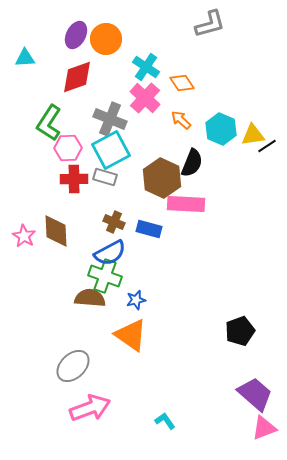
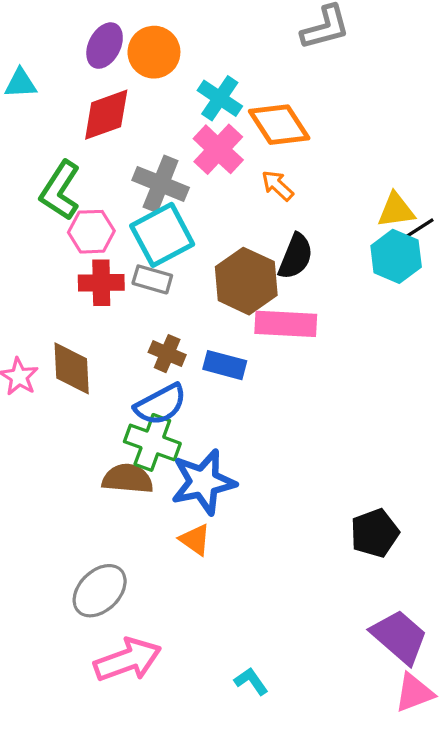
orange diamond: (182, 83) -> (279, 125), size x1.5
cyan hexagon: (221, 129) -> (396, 256), moved
blue star: (136, 300) -> (203, 482), size x2.0
orange triangle: (131, 335) -> (195, 540), size x0.6

